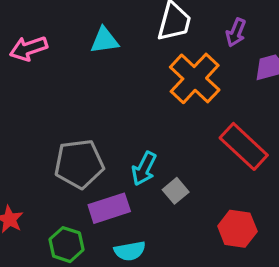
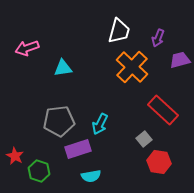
cyan triangle: (104, 40) -> (63, 68), moved
gray square: (176, 191) -> (144, 139), moved
green hexagon: (66, 245) -> (39, 171), moved

